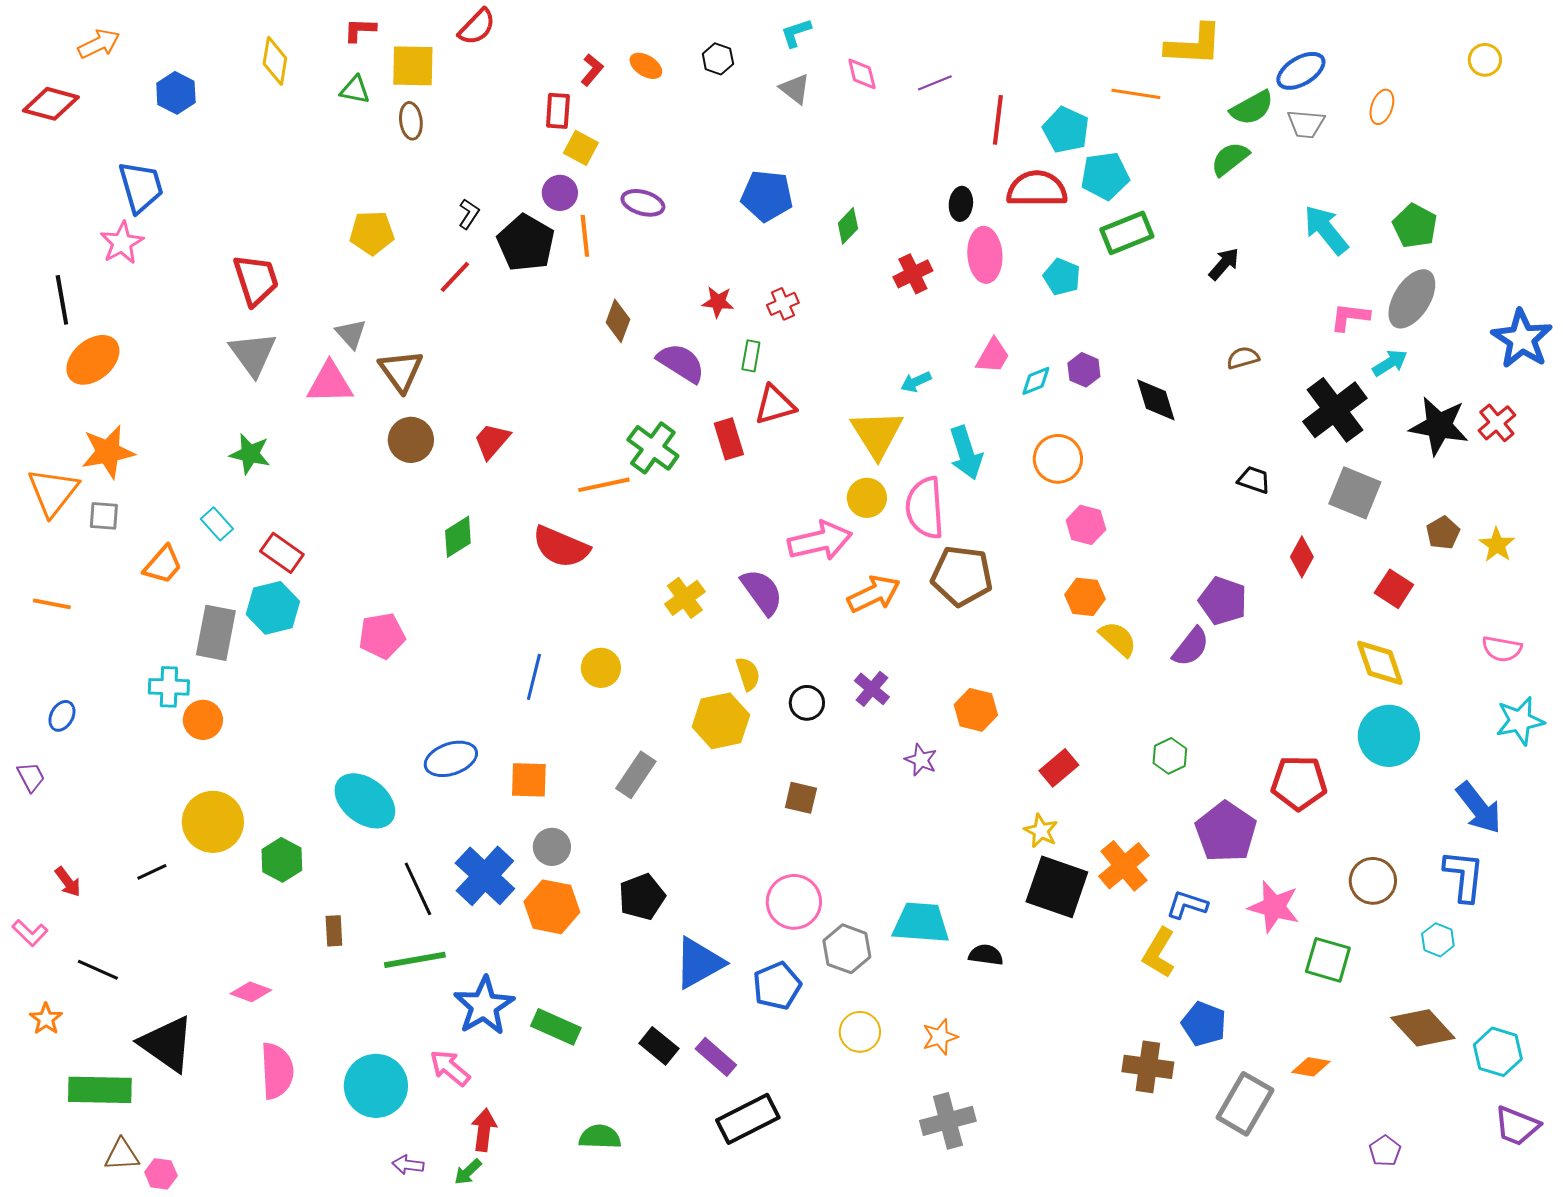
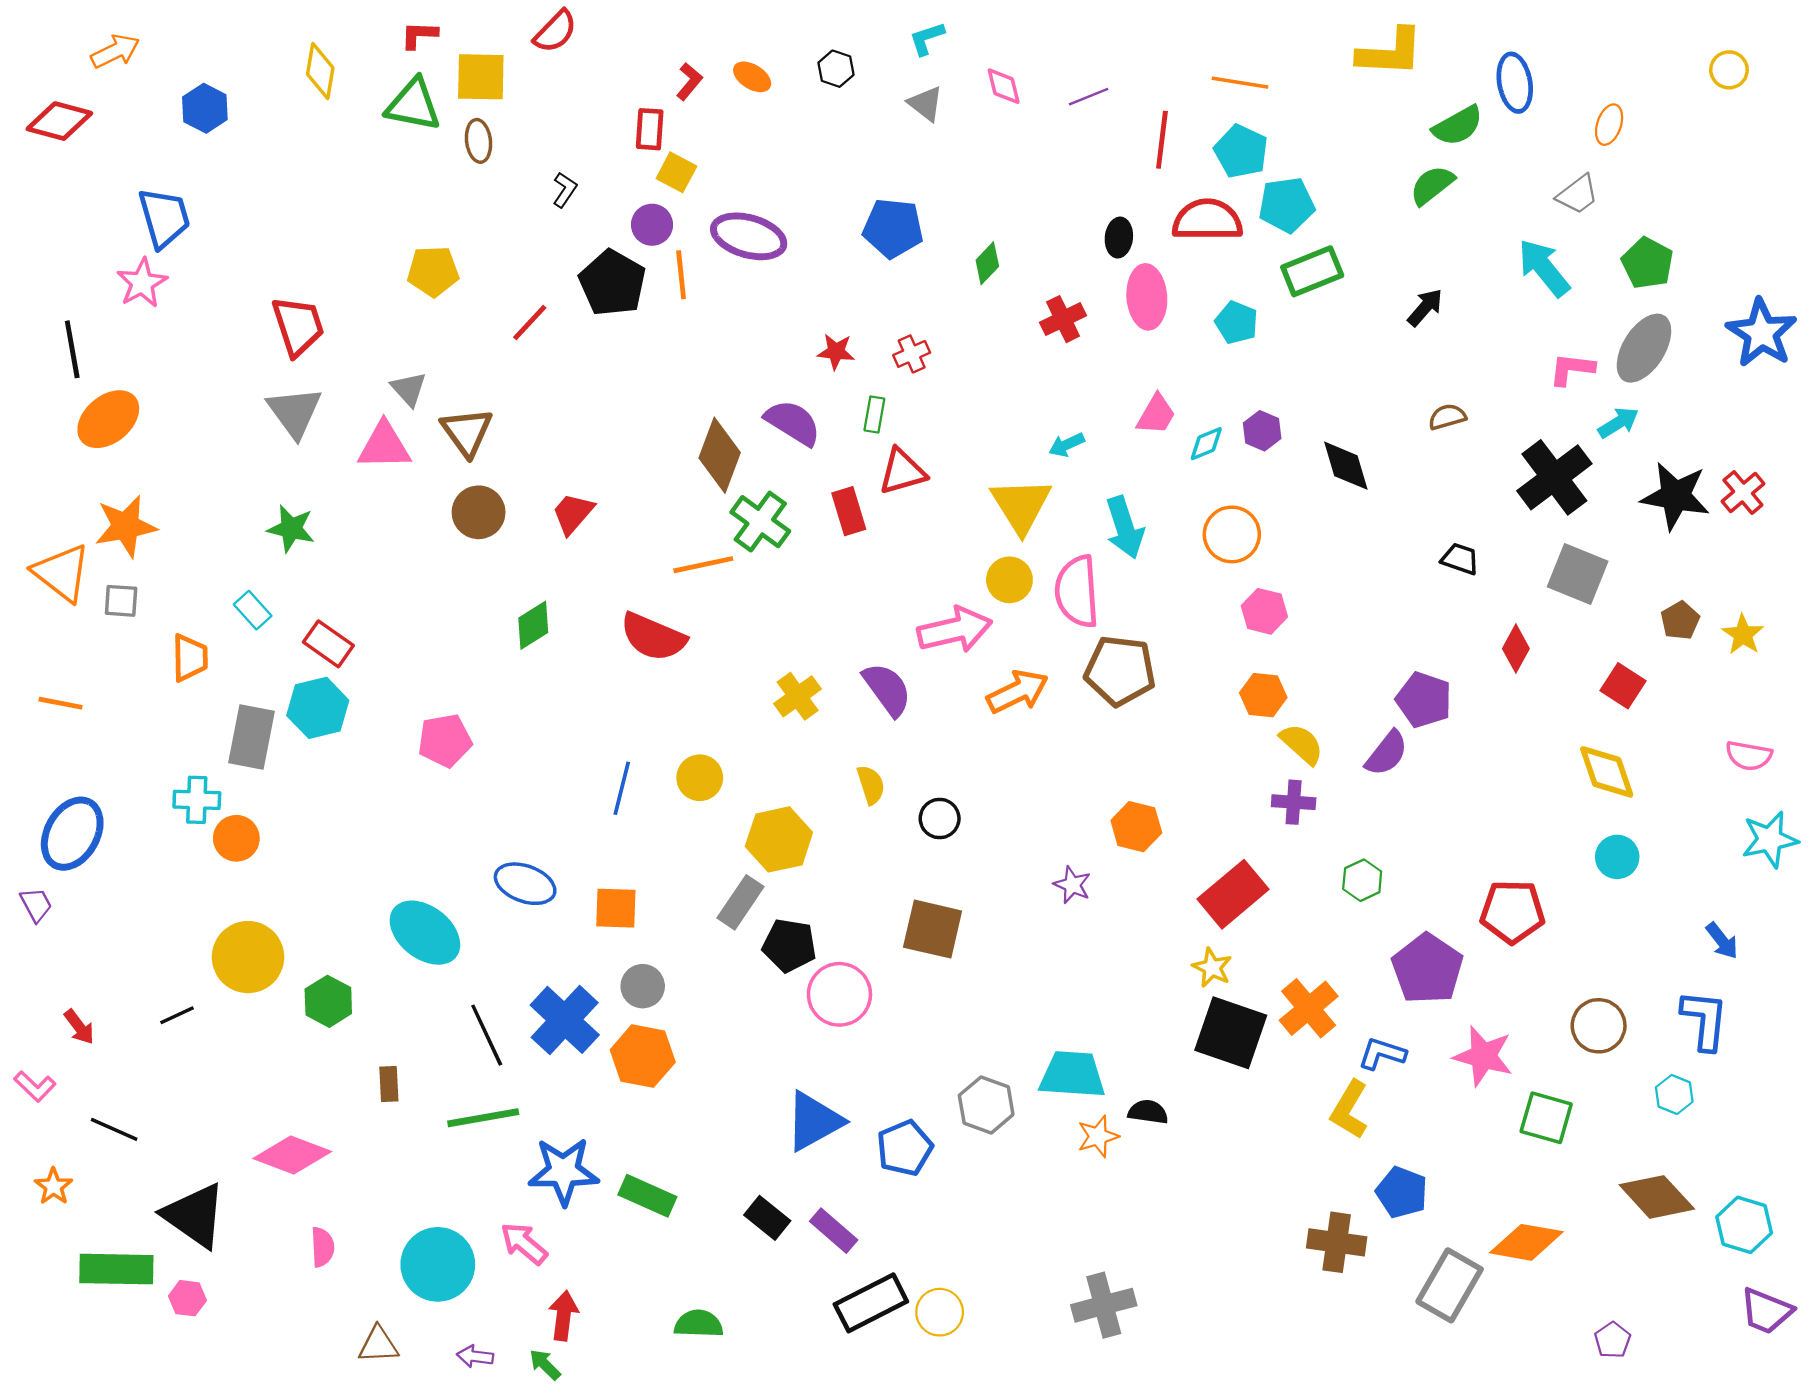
blue ellipse: (1301, 71) -> (1515, 83), turned -69
green triangle: (355, 90) -> (413, 105), size x1.6
orange line: (1136, 94) -> (1240, 83), moved
gray trapezoid: (1306, 124) -> (1578, 194), moved, turned -42
purple ellipse: (643, 203) -> (749, 236), size x1.5
black L-shape: (469, 214) -> (565, 190), moved
brown diamond: (618, 321) -> (720, 455), moved, size x1.5
blue star: (1522, 339) -> (1762, 333), moved
orange triangle: (53, 492) -> (62, 573), turned -30
orange trapezoid: (163, 565) -> (190, 658), turned -42
purple cross: (872, 689) -> (1294, 802), moved, turned -36
blue ellipse: (62, 716) -> (72, 834), size x2.0
yellow hexagon: (721, 721) -> (779, 839), moved
cyan circle: (1389, 736) -> (1617, 857), size x0.6
blue ellipse: (451, 759) -> (525, 884), turned 39
red rectangle: (1059, 768) -> (1233, 894), size x1.5
brown square: (801, 798) -> (933, 929), size x1.6
blue arrow: (1479, 808) -> (1722, 941), size x0.6
black pentagon: (642, 897) -> (789, 945), moved, turned 30
pink circle: (794, 902) -> (839, 994), moved
pink diamond: (251, 992) -> (292, 1155), size x1.6
blue star: (484, 1006) -> (564, 1171), turned 30
yellow circle: (860, 1032) -> (940, 1312), moved
orange star: (940, 1037) -> (1098, 1136), moved
orange diamond: (1311, 1067) -> (1526, 1242), size x1.6
pink semicircle: (277, 1071) -> (323, 1247), size x0.6
brown triangle: (122, 1155) -> (378, 1345), moved
green arrow: (468, 1172) -> (545, 1365), turned 88
pink hexagon: (161, 1174) -> (187, 1298), moved

